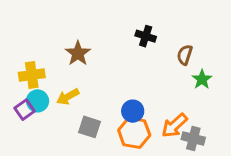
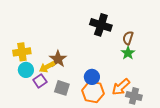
black cross: (146, 36) -> (101, 25), size x1.5
brown star: (78, 53) -> (58, 59), moved
green star: (202, 79) -> (128, 53), moved
purple square: (25, 110) -> (40, 81), moved

